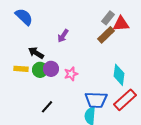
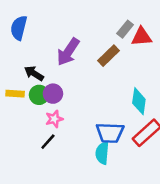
blue semicircle: (24, 17) -> (19, 28), turned -120
brown rectangle: (106, 35) -> (109, 56), moved
purple arrow: (63, 36) -> (68, 52), size x1.6
pink star: (71, 74) -> (54, 119), moved

